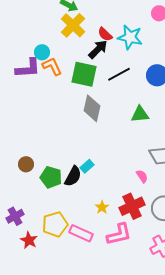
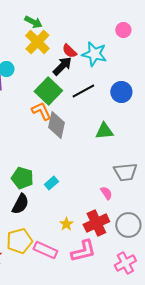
orange L-shape: (52, 66) -> (41, 111), moved
green square: (84, 74) -> (48, 91), turned 32
black semicircle: (73, 176) -> (20, 204), moved
green pentagon: (51, 177) -> (22, 178), moved

